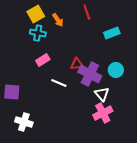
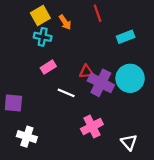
cyan circle: (116, 70) -> (130, 78), size x1.6
white triangle: (102, 94) -> (129, 142), moved
pink cross: (103, 113) -> (92, 127), moved

